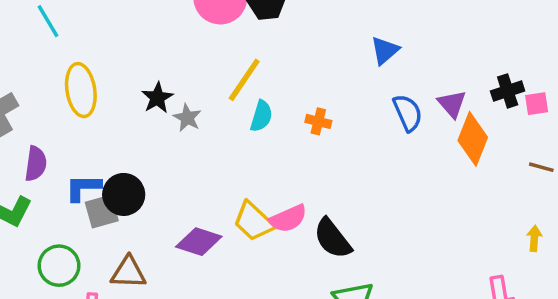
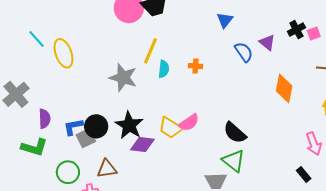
yellow ellipse: (81, 90) -> (63, 53), moved
black star: (157, 98) -> (129, 125), moved, size x1.6
gray star: (187, 118) -> (123, 78), size x1.8
orange diamond: (473, 139) -> (284, 88), moved
black semicircle: (333, 238) -> (235, 133), moved

